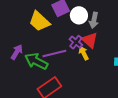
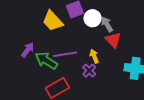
gray arrow: (94, 20) -> (107, 24), turned 133
red triangle: (90, 40) -> (113, 40), moved
purple cross: (76, 42) -> (89, 71), moved

